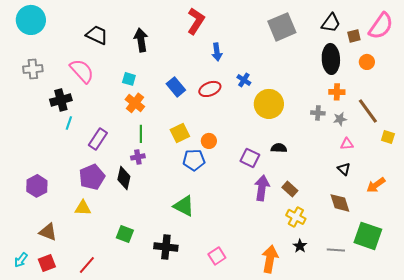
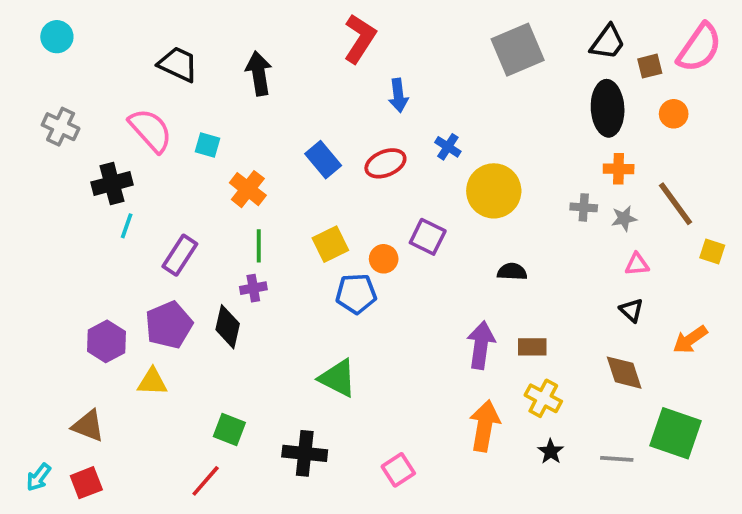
cyan circle: (31, 20) -> (57, 37), size x0.6
gray cross: (33, 69) -> (61, 127), turned 30
cyan square: (129, 79) -> (207, 145), moved
purple square: (250, 158) -> (428, 237), moved
purple hexagon: (37, 186) -> (106, 341), moved
brown rectangle: (290, 189) -> (532, 347), turned -42
orange arrow: (270, 259) -> (485, 426), moved
red line: (87, 265) -> (206, 481), moved

